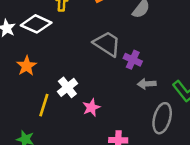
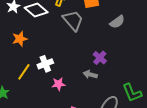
gray trapezoid: (107, 44) -> (73, 20), moved
gray arrow: (147, 84) -> (90, 75), moved

